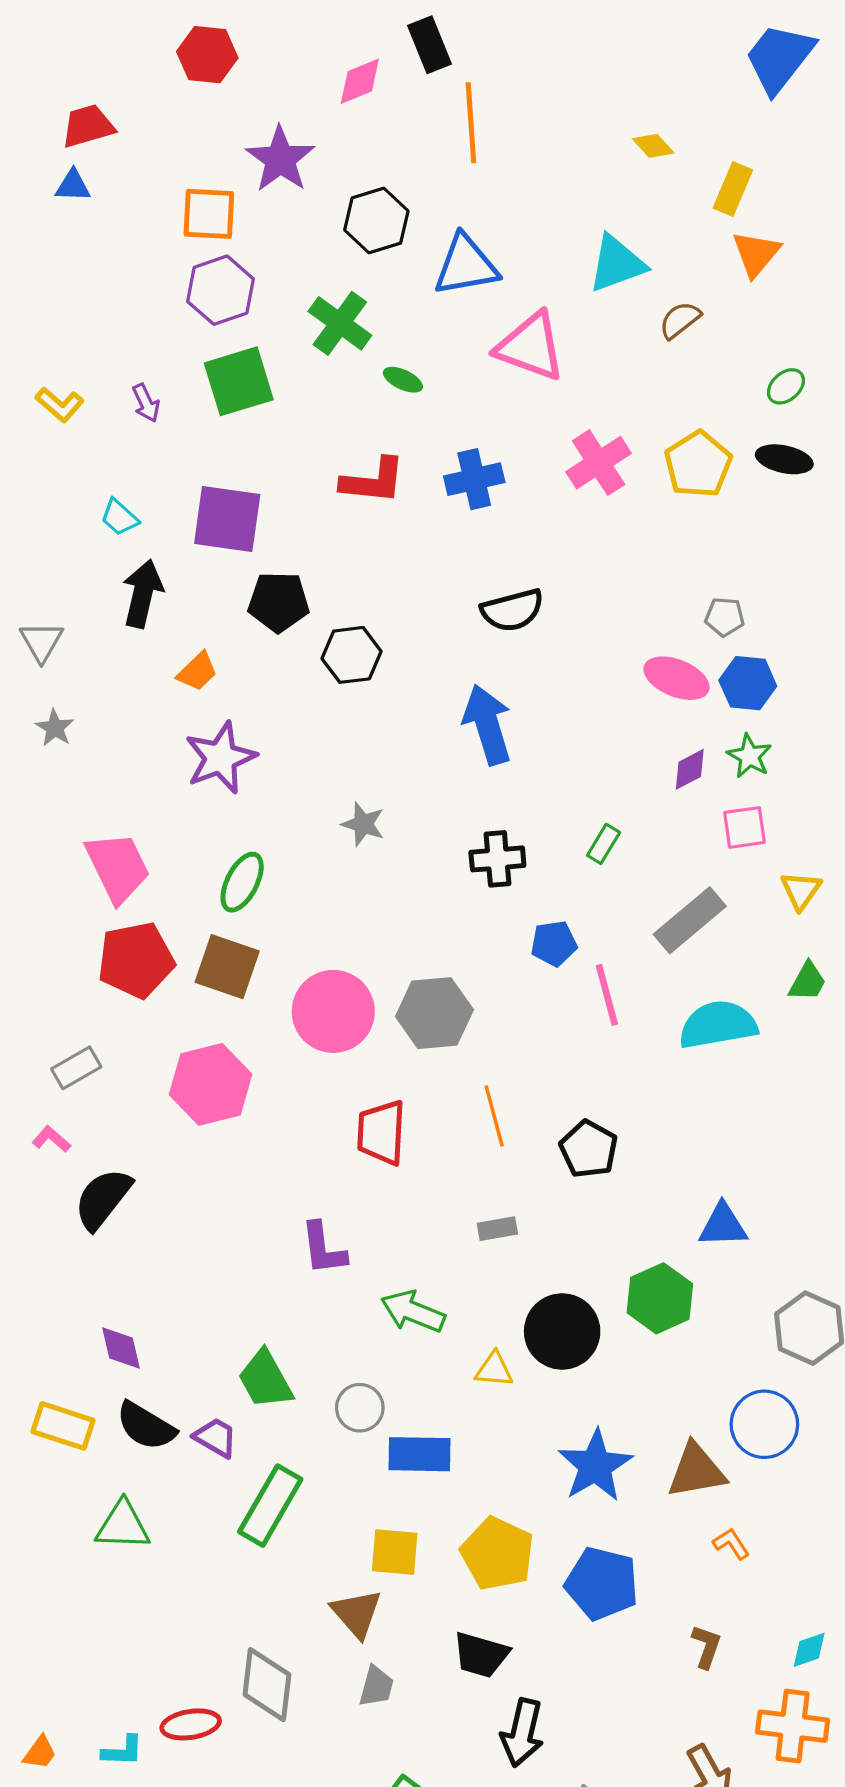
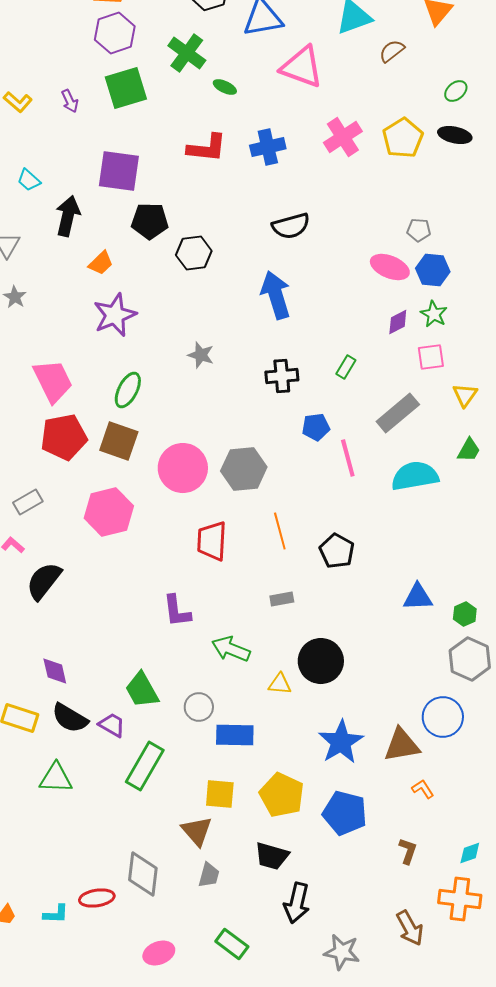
cyan trapezoid: (119, 517) -> (29, 180), moved
green hexagon: (660, 1298) -> (465, 614), moved, size x0.6

